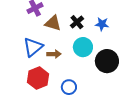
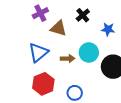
black cross: (77, 22) -> (83, 15), moved
brown arrow: (54, 54) -> (68, 59), moved

